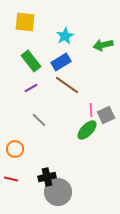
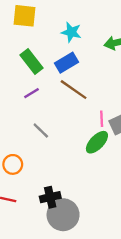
cyan star: (65, 36) -> (71, 32), turned -30

